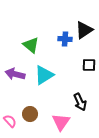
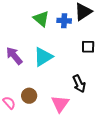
green triangle: (31, 45) -> (41, 19), moved
purple arrow: (15, 74) -> (14, 56), turned 36

